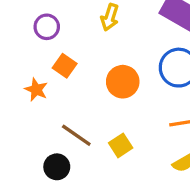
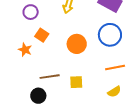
brown line: (76, 135) -> (50, 77), turned -42
yellow square: (121, 145) -> (76, 82), turned 32

